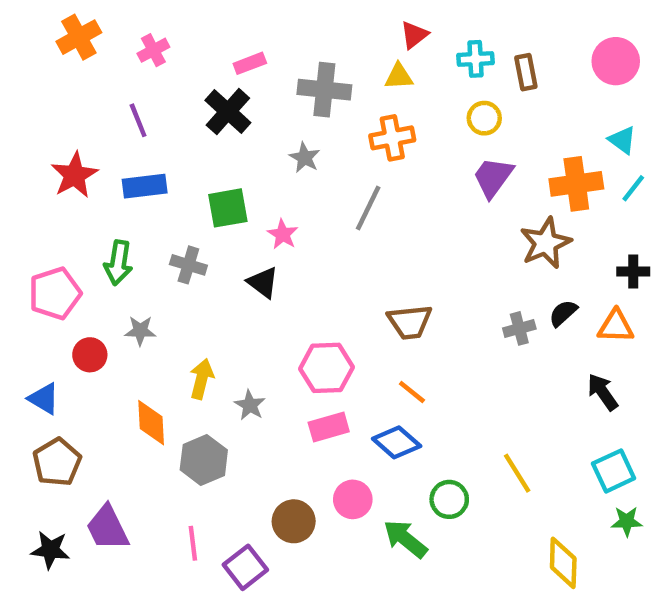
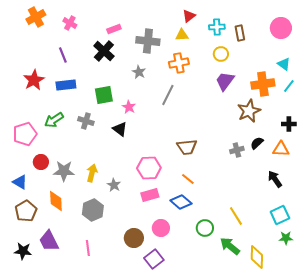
pink cross: (153, 50) -> (70, 23), turned -32
green arrow: (118, 263) -> (54, 120), turned 48
gray star: (140, 331) -> (64, 171), moved, size x1.5
orange diamond: (151, 423) -> (56, 201), moved
green arrow: (405, 539) -> (230, 246), moved
purple square: (245, 567) -> (154, 259), moved

